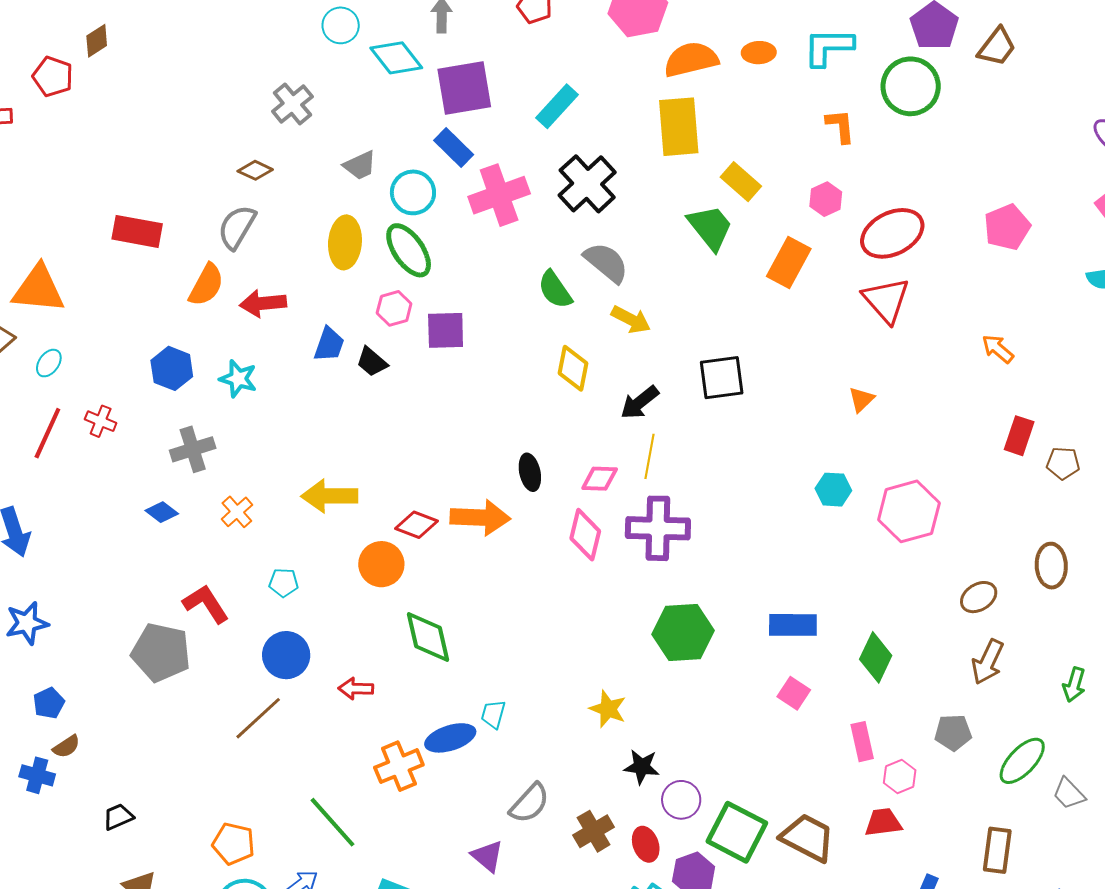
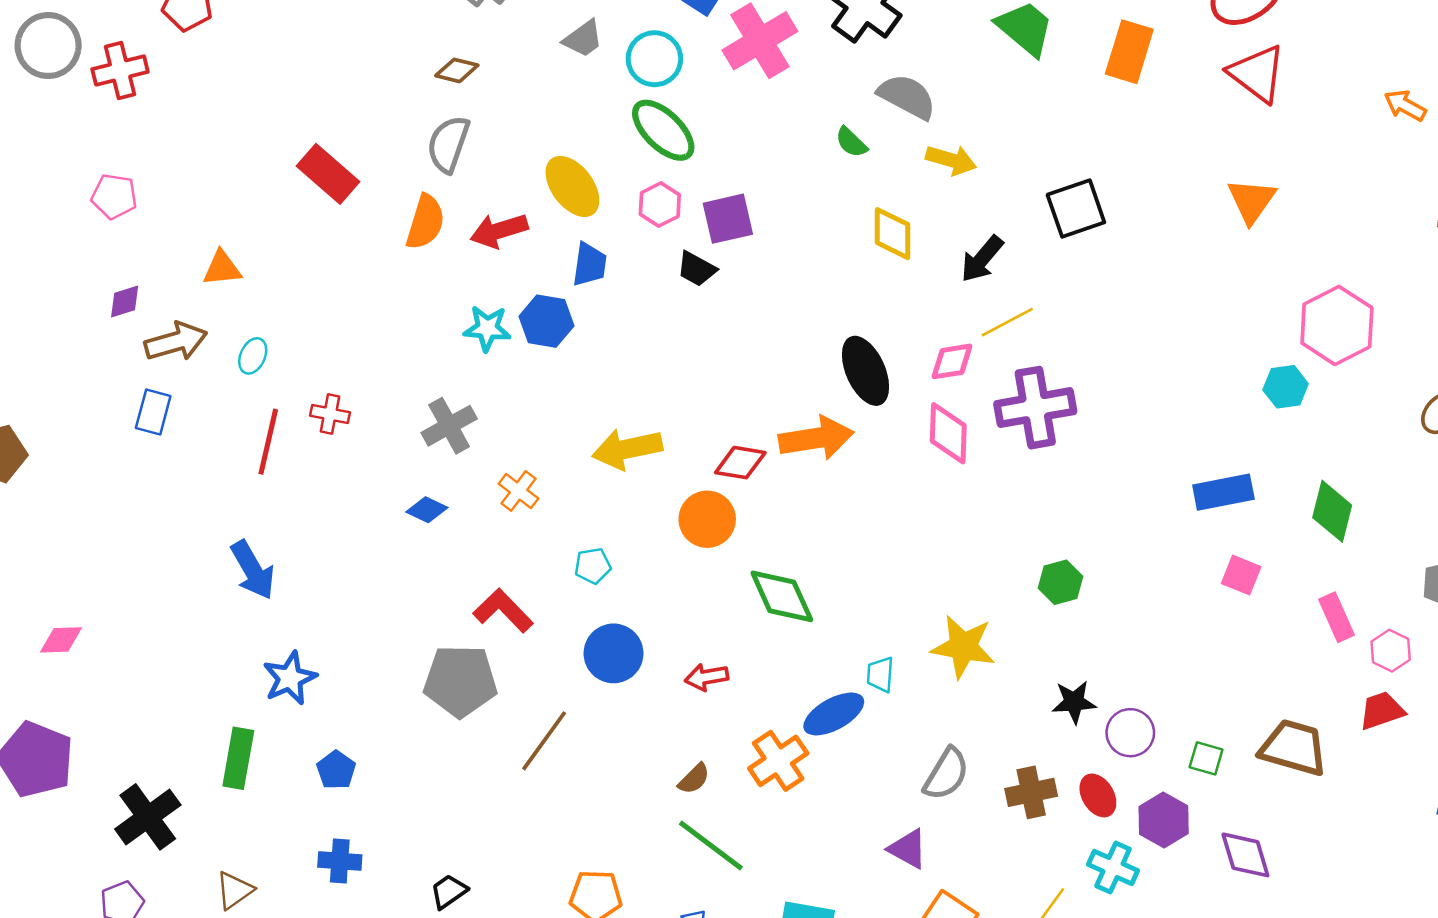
red rectangle: (137, 231) -> (328, 174), turned 42
yellow ellipse: (345, 242) -> (572, 186), moved, turned -30
orange triangle: (38, 289) -> (222, 268), size x0.6
green semicircle: (555, 290) -> (851, 142), size x0.7
black trapezoid: (372, 362) -> (696, 269), moved
blue hexagon: (172, 368) -> (546, 321), moved
orange triangle: (861, 399) -> (1251, 201), size x1.5
yellow line: (649, 456) -> (1007, 322), turned 63
black ellipse: (530, 472) -> (866, 371), size x1.5
cyan hexagon: (833, 490) -> (1286, 387), moved
green hexagon: (683, 632) -> (1060, 582), moved, size x0.6
yellow star: (608, 709) -> (963, 647), moved, size x1.4
brown line: (258, 718) -> (544, 741), moved
brown semicircle: (66, 747) -> (694, 779), moved
brown cross: (594, 831) -> (1031, 792), turned 30
green square: (737, 832) -> (1206, 758), size x0.5

